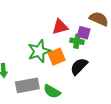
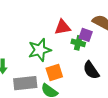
orange square: (57, 57) -> (54, 73), moved
black semicircle: (79, 66) -> (91, 70), moved, turned -84

